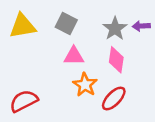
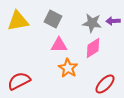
gray star: (115, 29) -> (92, 23), turned -30
pink diamond: (116, 60) -> (93, 48), turned 50
red ellipse: (114, 98) -> (105, 84), moved

